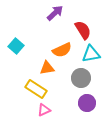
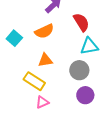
orange semicircle: (62, 50) -> (44, 31), moved

